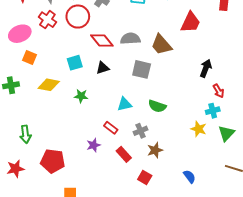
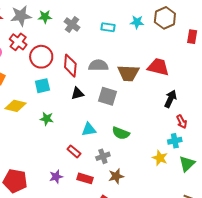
red circle: (78, 17) -> (41, 57), moved
red trapezoid: (190, 22) -> (158, 67), moved, turned -105
red diamond: (102, 40) -> (70, 66), turned 40
brown trapezoid: (161, 45) -> (128, 73), turned -50
black triangle: (103, 68) -> (77, 93), moved
purple star: (94, 145) -> (56, 177), moved
red rectangle: (124, 154) -> (85, 178), turned -35

